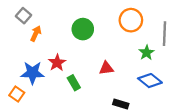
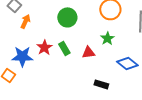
green star: (147, 53) -> (107, 38), moved
green rectangle: (74, 83) -> (64, 48), moved

